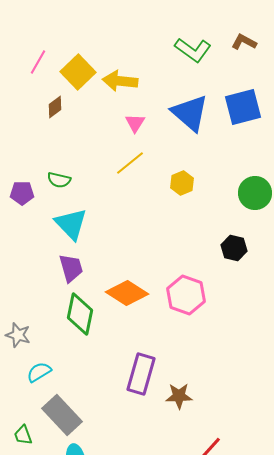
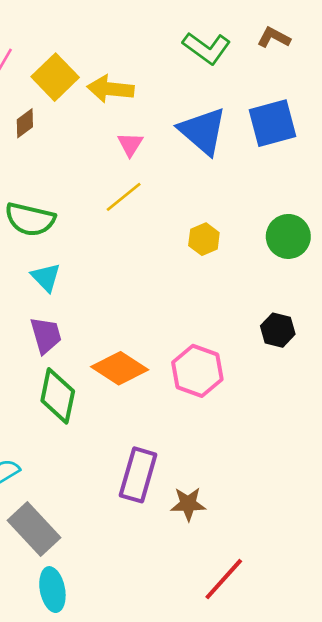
green semicircle: (59, 180) -> (30, 219), size x1.6
yellow hexagon: (182, 183) -> (204, 239), moved
cyan triangle: (71, 224) -> (46, 277), size x0.7
black hexagon: (234, 248) -> (278, 330), moved

